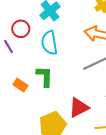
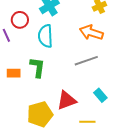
orange rectangle: (20, 85) -> (14, 73), turned -40

